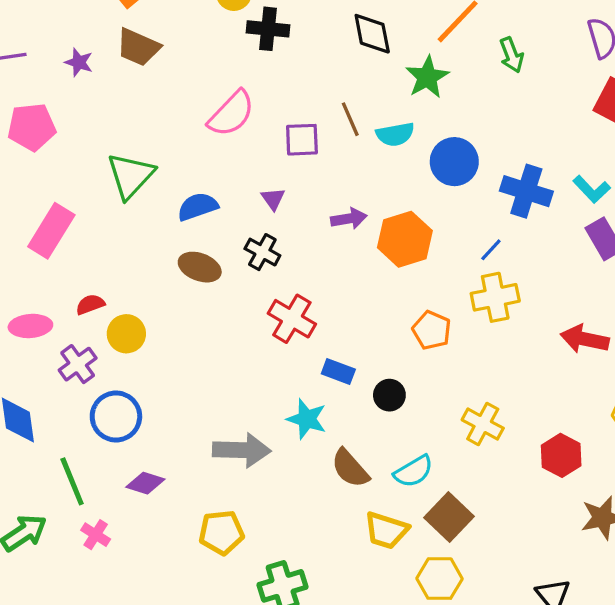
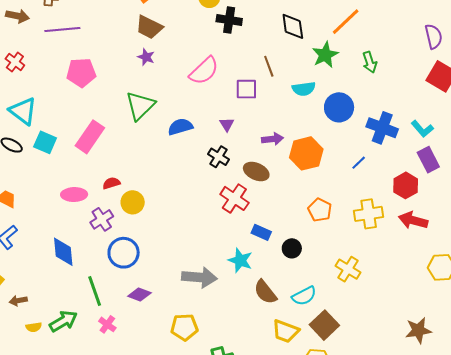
green arrow: (512, 55) -> (370, 62), moved
purple star: (79, 62) -> (146, 57), moved
brown line: (350, 119) -> (269, 66), moved
brown ellipse: (200, 267) -> (256, 172), moved
yellow cross: (495, 297) -> (369, 214), moved
red hexagon: (561, 455) -> (406, 185), moved

